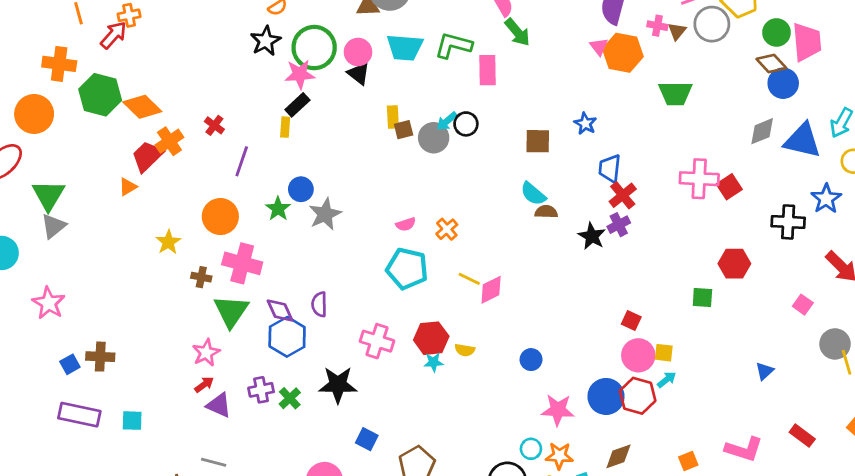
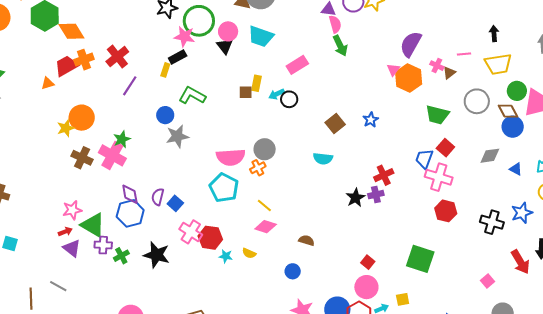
gray circle: (712, 24) -> (477, 101), moved
green L-shape: (453, 45) -> (192, 95), moved
pink rectangle: (488, 70) -> (297, 65), moved, turned 45
yellow rectangle: (393, 117) -> (256, 83), moved
red cross: (214, 125) -> (117, 57), size x1.6
gray circle: (434, 138) -> (265, 149), moved
brown square: (538, 141) -> (335, 124), turned 36
blue triangle: (802, 141) -> (516, 169), size x0.5
blue trapezoid: (610, 169) -> (424, 159), moved
red square: (729, 187) -> (445, 148), moved, turned -30
cyan semicircle: (533, 194) -> (323, 159), turned -48
green star: (278, 209) -> (122, 139), moved
brown semicircle: (546, 212) -> (306, 240), moved
orange circle: (220, 217) -> (82, 118), moved
pink semicircle: (406, 224) -> (231, 157), size x2.0
red hexagon: (734, 264) -> (446, 211), moved
brown cross: (201, 277) -> (82, 158), size x1.5
pink diamond: (491, 290) -> (266, 227), moved, turned 30
green square: (702, 298) -> (420, 259), size x1.8
green triangle: (231, 311) -> (93, 225), moved, turned -48
red hexagon: (431, 338) -> (210, 238), moved
yellow square: (664, 353) -> (403, 299), moved, turned -32
blue square: (367, 439) -> (175, 203), moved

